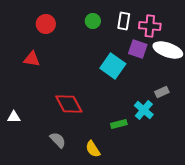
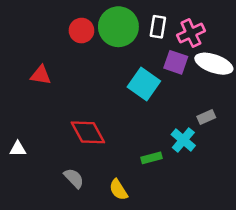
green circle: (93, 21) -> (118, 27), size x2.0
red circle: (46, 24) -> (81, 31), moved
pink cross: (150, 26) -> (191, 33), turned -30

